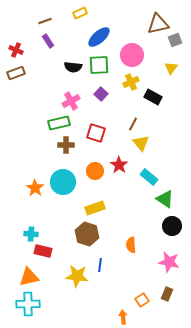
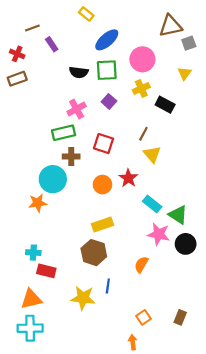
yellow rectangle: (80, 13) -> (86, 14), turned 64
brown line: (45, 21) -> (32, 28), moved
cyan rectangle: (149, 177) -> (152, 204), moved
cyan circle: (63, 182) -> (53, 179), moved
orange star: (35, 188) -> (38, 203), turned 30
orange semicircle: (131, 245) -> (141, 264), turned 35
pink star: (169, 262) -> (159, 234), moved
orange square: (142, 300) -> (143, 317), moved

